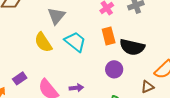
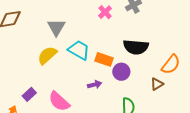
orange rectangle: (109, 36) -> (104, 59), moved, turned -48
yellow semicircle: (43, 42) -> (47, 55), turned 90
purple arrow: (76, 88) -> (95, 85), moved

